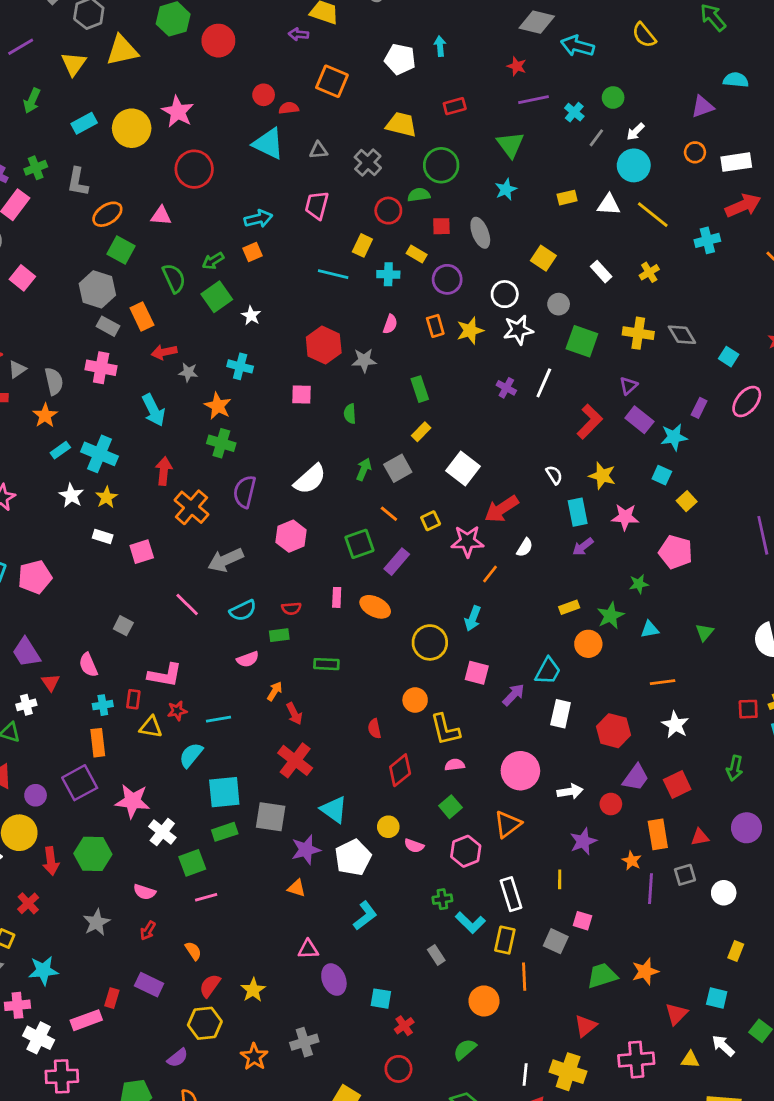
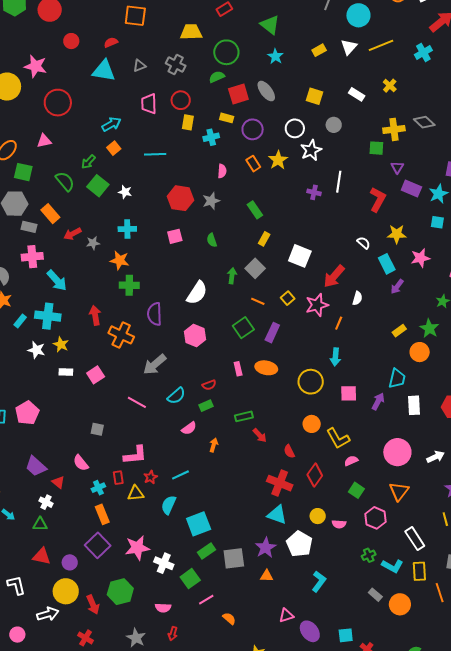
red circle: (264, 95) -> (71, 41), moved
white triangle: (609, 205) -> (349, 47), turned -36
red circle: (388, 211) -> (181, 100), moved
yellow line: (653, 215) -> (381, 45), turned -45
red square: (441, 226) -> (238, 94), size x1.5
cyan line: (333, 274) -> (155, 154), moved
green square: (582, 341) -> (376, 148), moved, size x0.7
cyan arrow: (153, 410) -> (57, 280), moved
white cross: (26, 705) -> (46, 502), turned -32
red arrow: (294, 714) -> (260, 435), moved
red cross: (295, 760) -> (280, 483), moved
gray square: (271, 817) -> (234, 558), moved
orange semicircle: (193, 951) -> (229, 619), moved
orange circle: (484, 1001) -> (400, 604), moved

